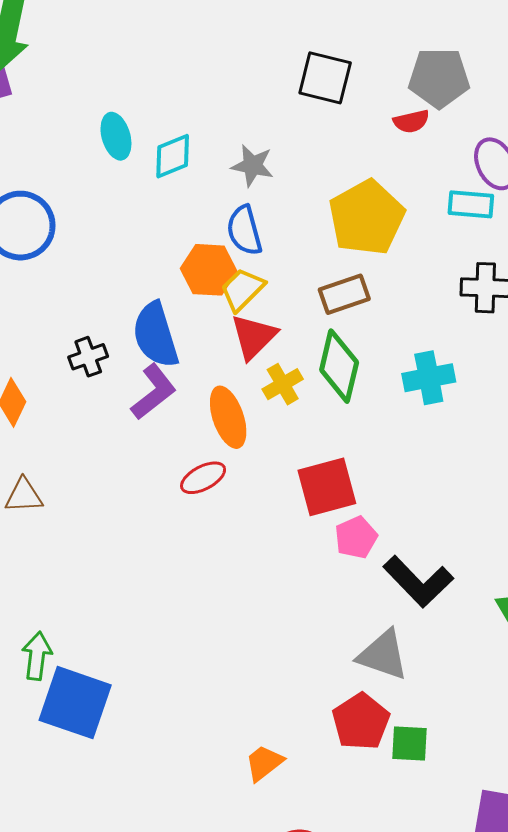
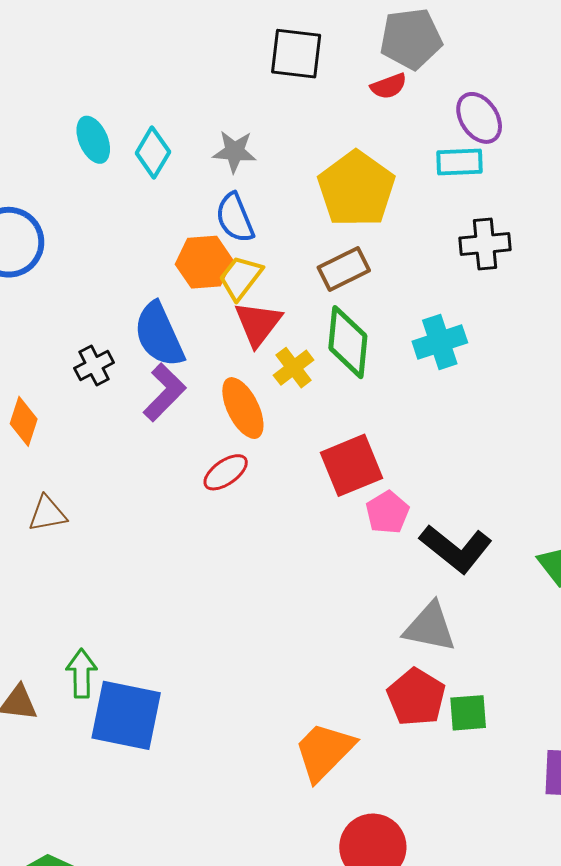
cyan diamond: (173, 156) -> (153, 152), turned -30
orange trapezoid: (264, 763) -> (324, 751), size x1.6

